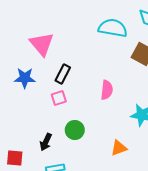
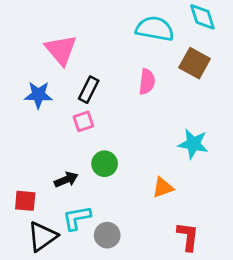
pink semicircle: (107, 90) -> (147, 82), moved
black arrow: (46, 142) -> (66, 180), turned -138

